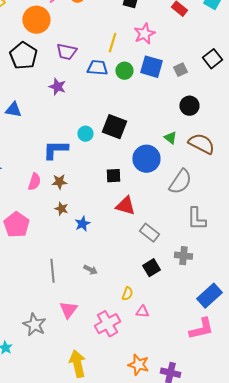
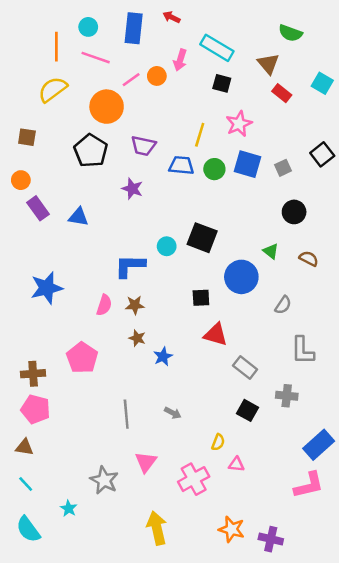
brown semicircle: (201, 144) -> (309, 259), size x0.6
gray semicircle: (180, 182) -> (283, 305), size x0.6
black square: (151, 268) -> (247, 410), turned -30

